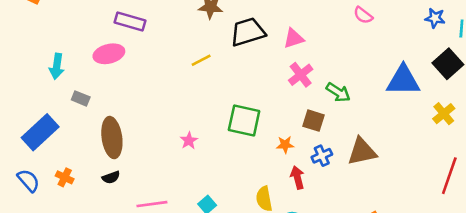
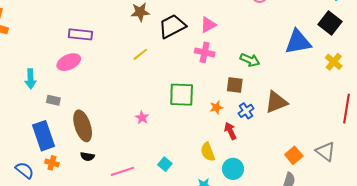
pink cross: (301, 75) -> (205, 52), moved, turned -30
blue rectangle: (40, 132) -> (44, 136), moved, turned -56
black semicircle: (111, 177) -> (87, 157), turned 40

